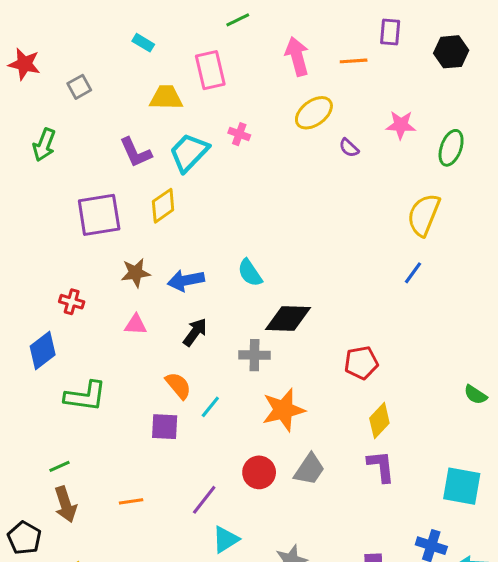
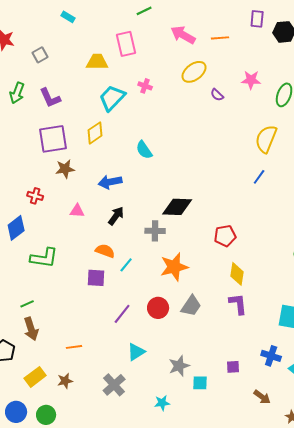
purple rectangle: (390, 32) -> (257, 19), moved
cyan rectangle: (143, 43) -> (68, 17), moved
pink arrow: (297, 56) -> (183, 35), turned -45
purple L-shape: (136, 152) -> (50, 98), moved
brown star: (136, 273) -> (65, 169), moved
cyan semicircle: (250, 273) -> (144, 150), moved
orange semicircle: (178, 386) -> (105, 251), turned -30
yellow diamond: (379, 421) -> (237, 274), turned -35
purple line: (204, 500) -> (122, 314), moved
orange line: (131, 501) -> (74, 347), moved

